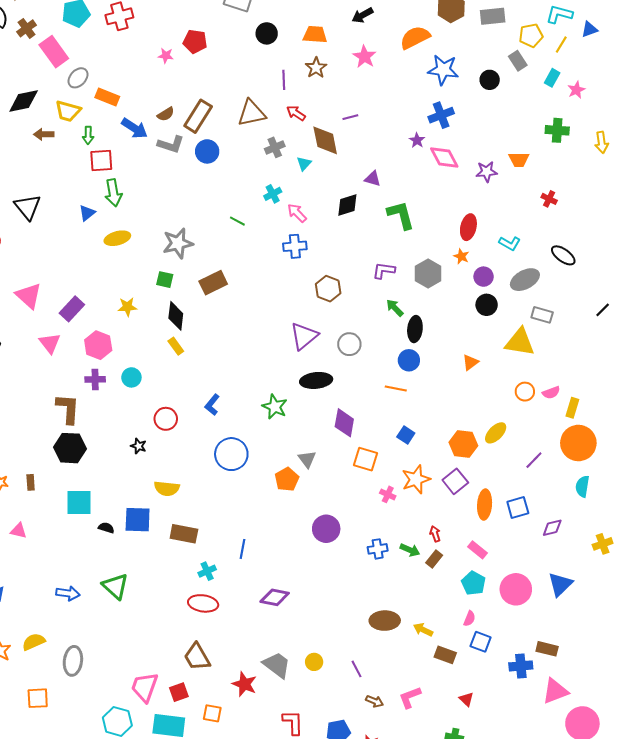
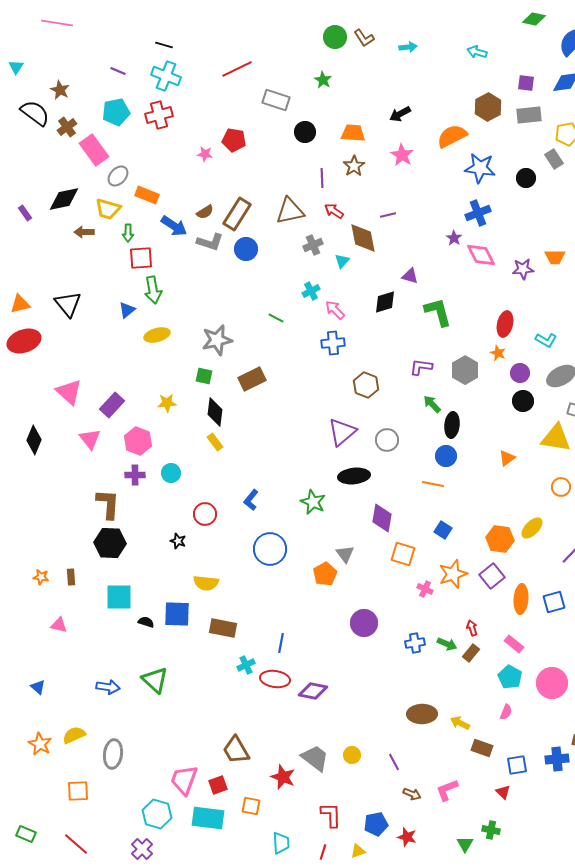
red ellipse: (203, 603) -> (275, 679), moved
blue square: (481, 642) -> (517, 765), moved, turned -30

